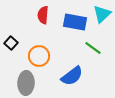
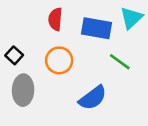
orange circle: (39, 56) -> (59, 60), moved
gray ellipse: (26, 83) -> (23, 90), moved

